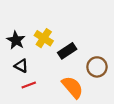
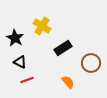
yellow cross: (44, 38) -> (42, 26), moved
orange semicircle: (72, 87) -> (68, 82), size x0.6

